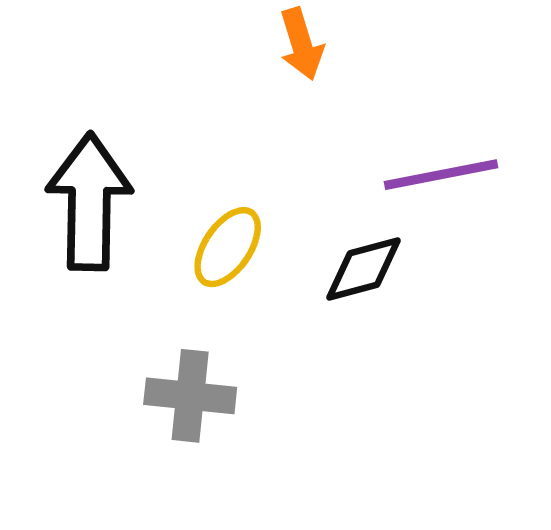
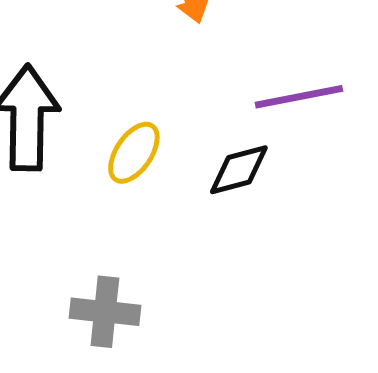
gray cross: (190, 396) -> (105, 312), moved

